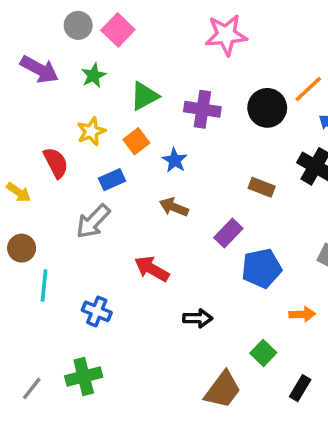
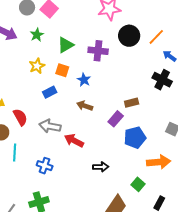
black circle: (267, 108) -> (129, 36), moved
orange square: (136, 141) -> (62, 70), turned -32
red semicircle: (56, 163) -> (20, 117), moved
brown rectangle: (262, 187) -> (132, 103), moved, turned -32
gray arrow: (93, 221) -> (50, 126), moved, turned 60
orange arrow: (302, 314) -> (159, 162), size x1.6

